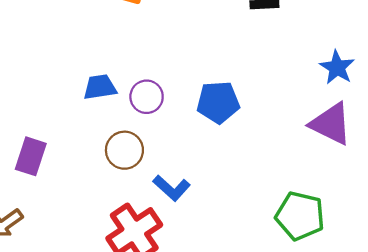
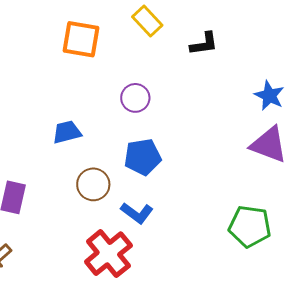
purple circle: (147, 97) -> (135, 98), moved
blue pentagon: (218, 102) -> (143, 157), moved

